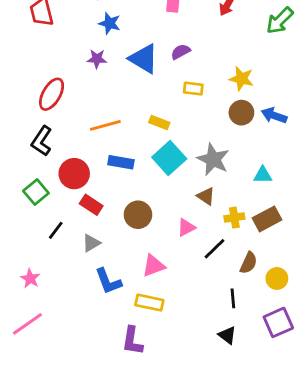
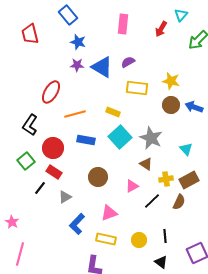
purple star: (97, 59) -> (77, 65), moved
yellow rectangle: (193, 89) -> (137, 88), size x1.5
red ellipse: (52, 94) -> (51, 92), moved
cyan triangle: (263, 175) -> (186, 149), turned 48
red rectangle: (91, 205) -> (54, 172), moved
brown semicircle: (249, 263) -> (179, 202), moved
pink star: (30, 278) -> (12, 222), moved
yellow circle: (277, 278) -> (139, 240), moved
blue L-shape: (108, 281) -> (77, 224), turned 65
pink line: (27, 324) -> (20, 254), turned -40

